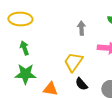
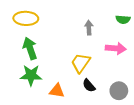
green arrow: (24, 48) -> (30, 48), size x1.5

